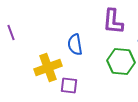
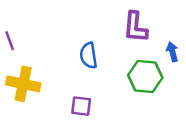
yellow cross: (48, 68) -> (23, 84), moved, turned 32

